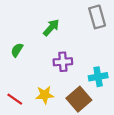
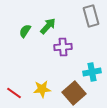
green semicircle: (17, 50) -> (25, 31), moved
purple cross: (63, 62) -> (63, 47), moved

